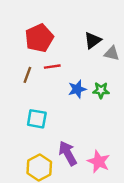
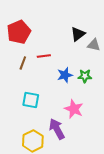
red pentagon: (39, 38) -> (19, 32), moved
pink star: (99, 162) -> (74, 109), moved

